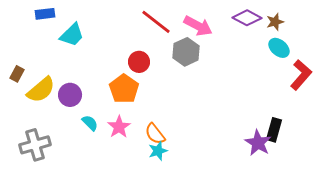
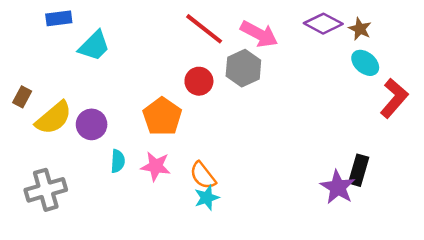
brown star: (275, 22) -> (360, 29), turned -30
red circle: (139, 62) -> (199, 81), moved
cyan semicircle: (90, 123) -> (118, 161), turned 48
pink star: (119, 127) -> (156, 166), turned -30

